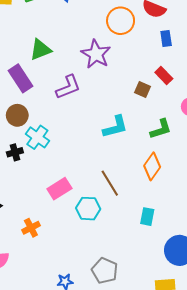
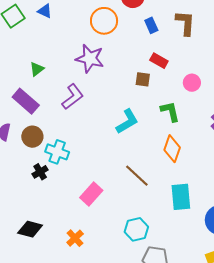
green triangle: (40, 50) -> (37, 69), size x0.7
green L-shape: (161, 129) -> (170, 111), turned -70
cyan hexagon: (88, 209) -> (136, 229), moved
cyan rectangle: (147, 217) -> (181, 197), size x1.5

